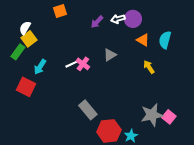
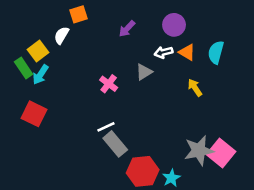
white arrow: (118, 19) -> (164, 52), moved
white semicircle: (25, 28) -> (61, 35), moved
green rectangle: (18, 52) -> (24, 68), turned -70
white line: (72, 64) -> (106, 127), moved
cyan arrow: (40, 67) -> (41, 75), moved
pink square: (169, 117) -> (221, 153), size x1.5

